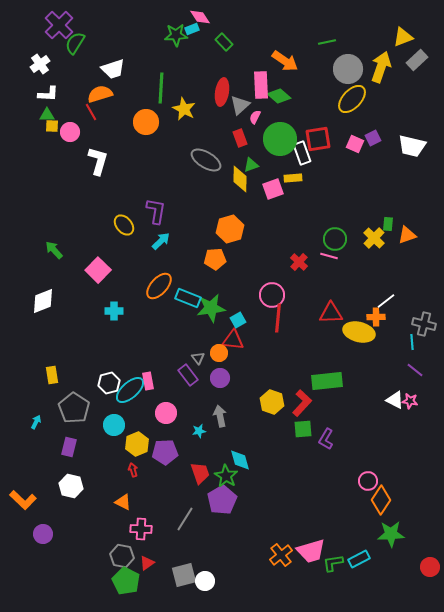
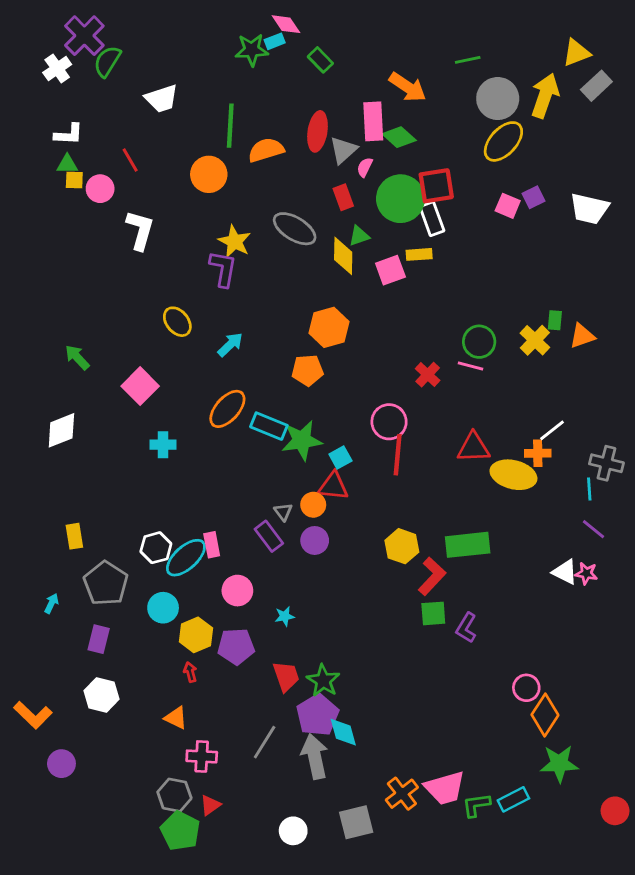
white cross: (40, 64) -> (57, 68), moved
orange semicircle: (100, 94) -> (266, 150), moved
yellow star: (184, 109) -> (235, 242), moved
red square: (318, 139) -> (436, 186), moved
purple L-shape: (156, 211) -> (223, 269), moved
yellow hexagon: (272, 402) -> (402, 546), moved
gray arrow: (220, 416) -> (315, 756), moved, size x1.4
cyan diamond: (240, 460) -> (343, 732), moved
gray square: (184, 575) -> (356, 822), moved

